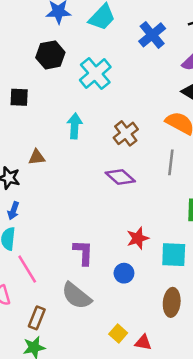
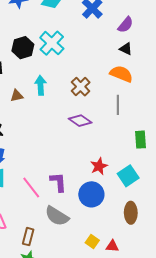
black hexagon: (50, 55) -> (23, 48), moved
brown triangle: (37, 157) -> (17, 96), moved
cyan square: (174, 255) -> (128, 176), turned -30
pink line: (27, 269) -> (31, 187), moved
blue circle: (124, 273) -> (91, 194), size x1.6

